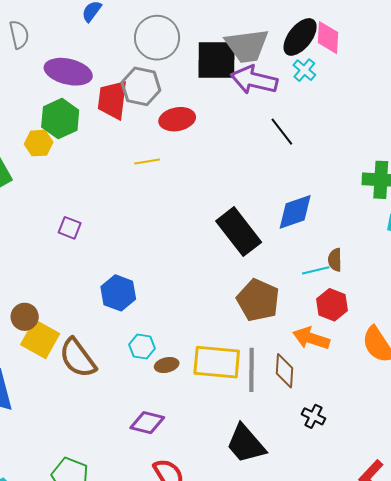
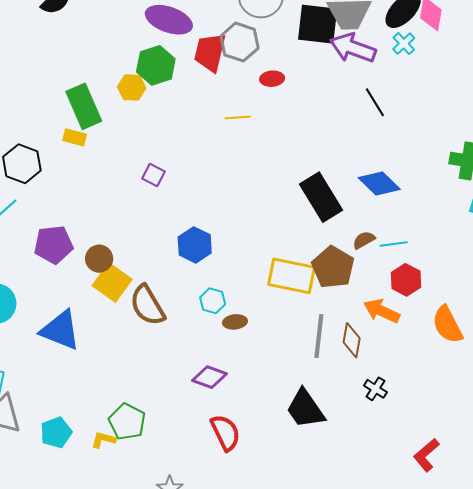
red ellipse: (177, 119) -> (272, 79), size x0.7
blue diamond: (295, 212) -> (379, 184), turned 57
brown semicircle: (335, 260) -> (364, 240), moved, turned 55
yellow rectangle: (217, 362) -> (291, 276), moved

